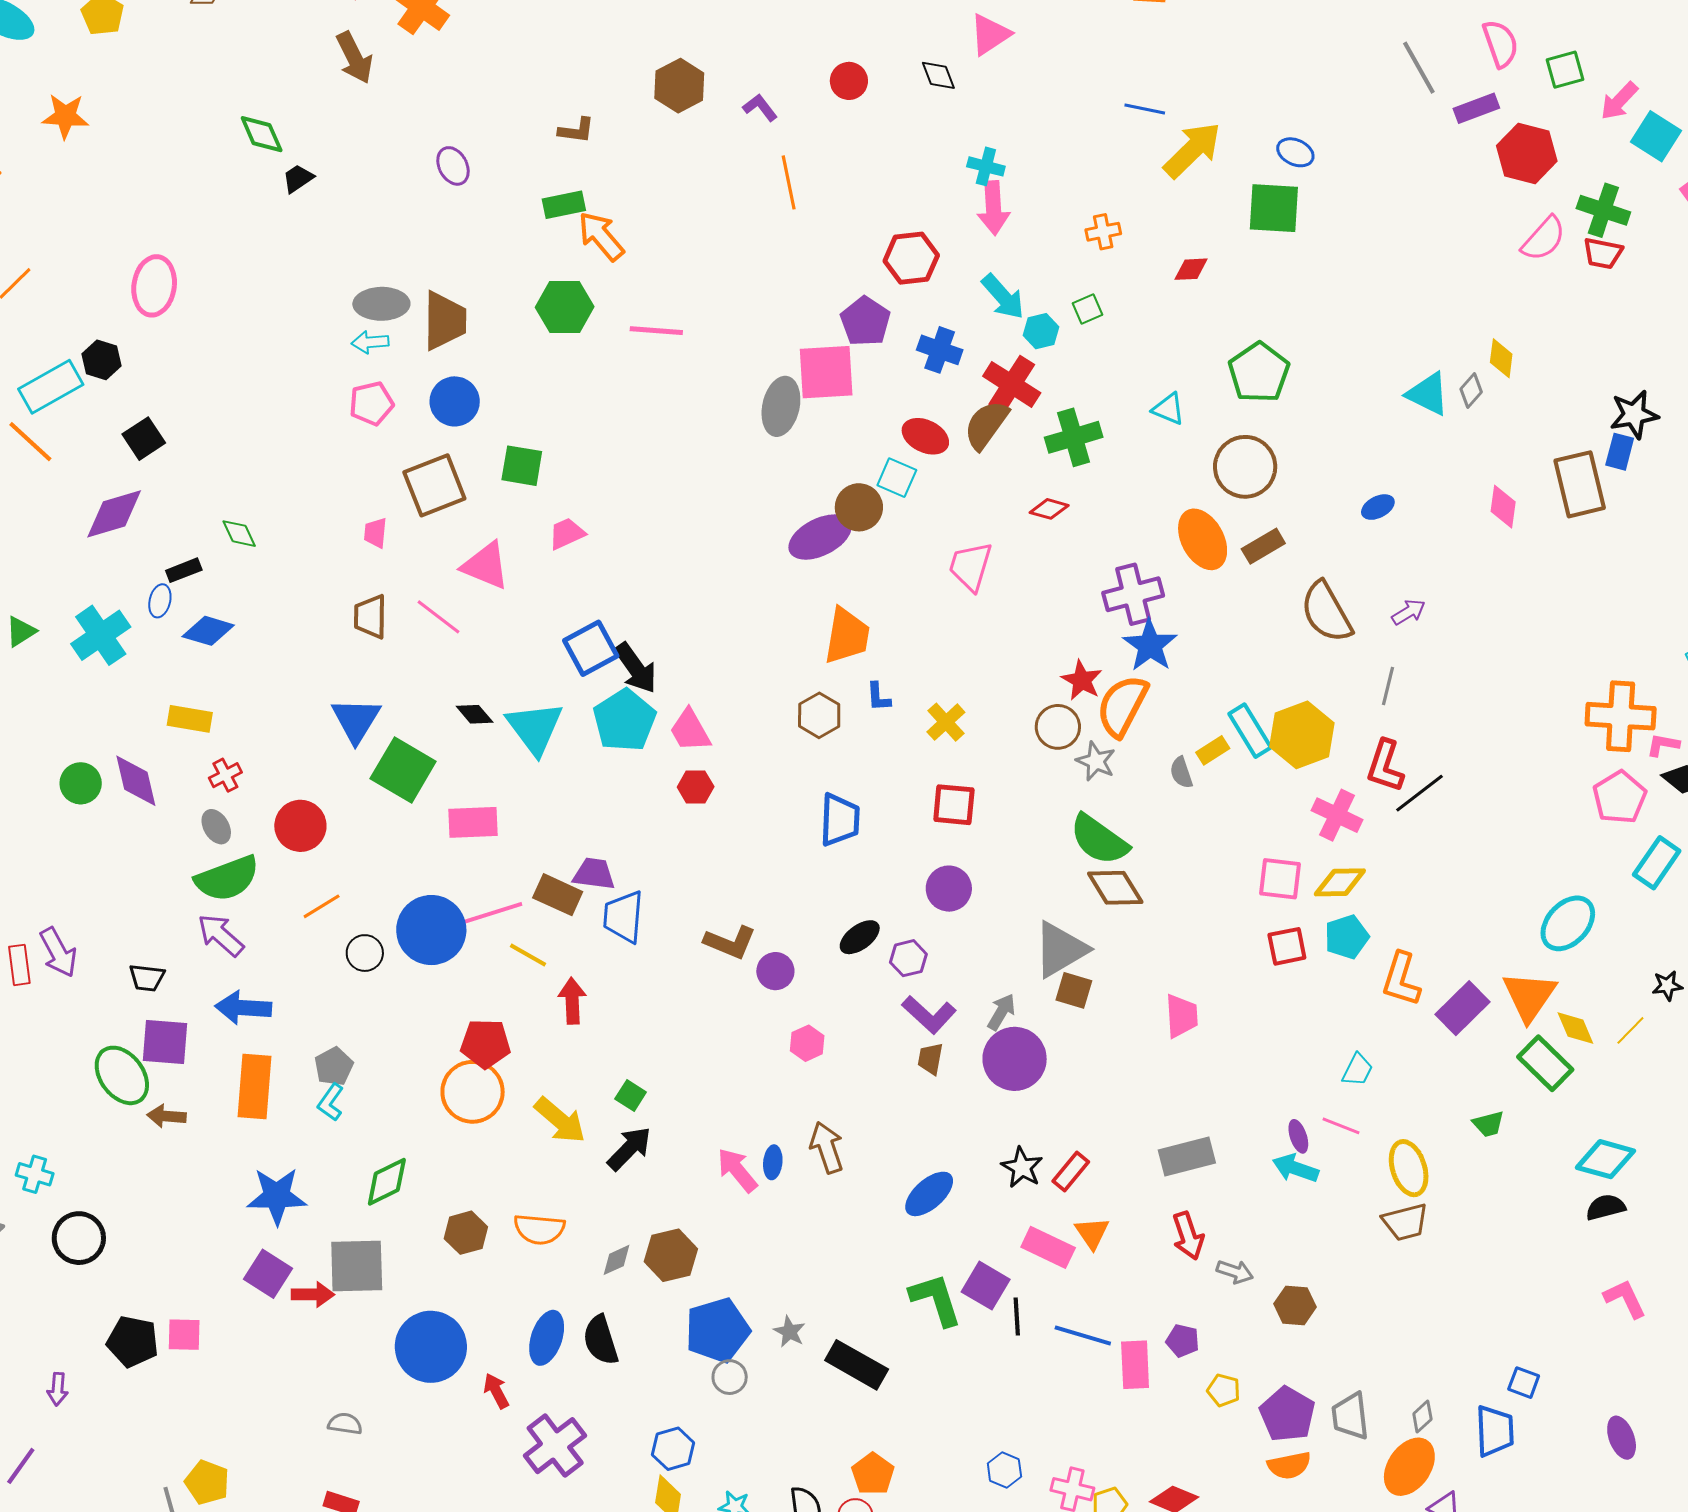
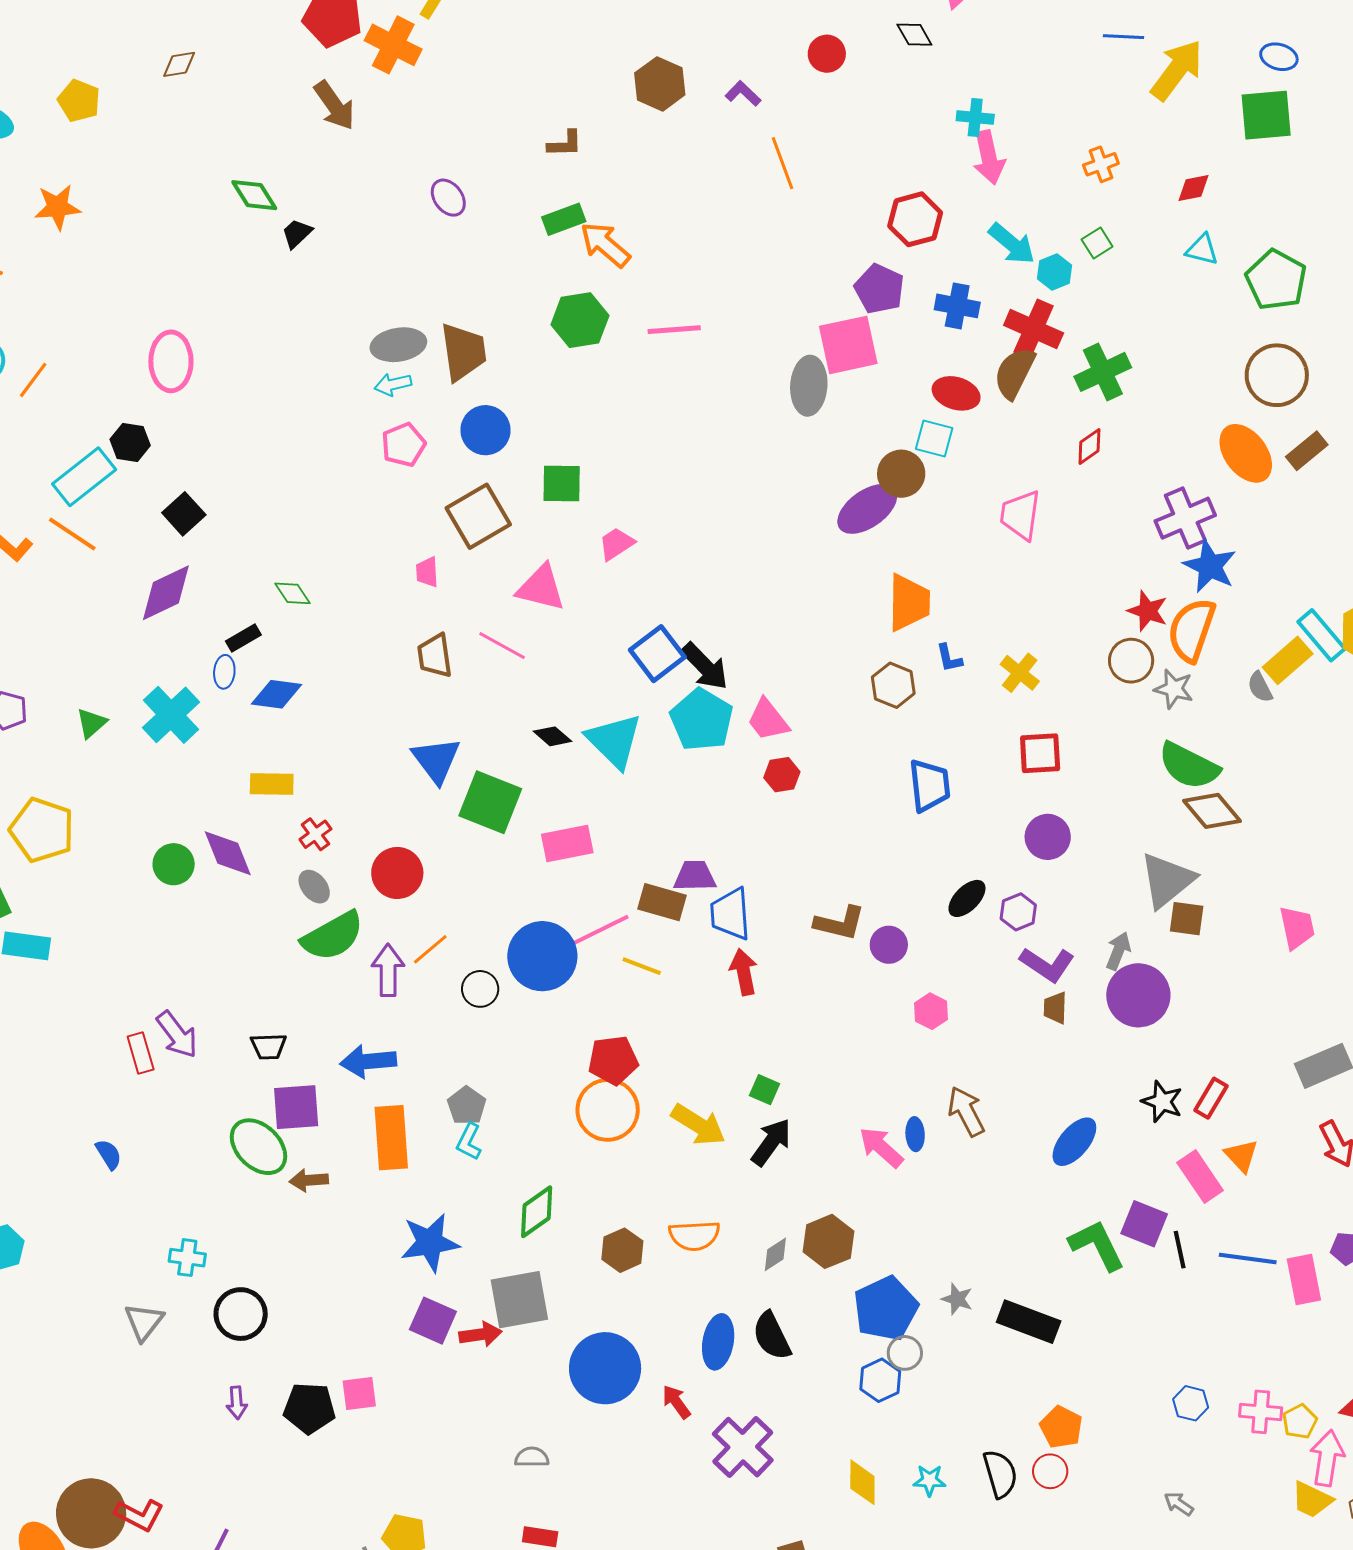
cyan triangle: (1168, 409) -> (1202, 249), moved
red diamond: (1049, 509) -> (1089, 446), turned -42
yellow rectangle: (1213, 750) -> (1288, 660), size x1.5
purple arrow: (221, 935) -> (388, 970), moved, turned 57
red arrow: (572, 1001) -> (744, 972), moved
pink rectangle: (1048, 1247) -> (1200, 1176), turned 39
purple arrow: (58, 1389) -> (237, 1403), moved
blue hexagon: (673, 1449) -> (880, 1380), moved

